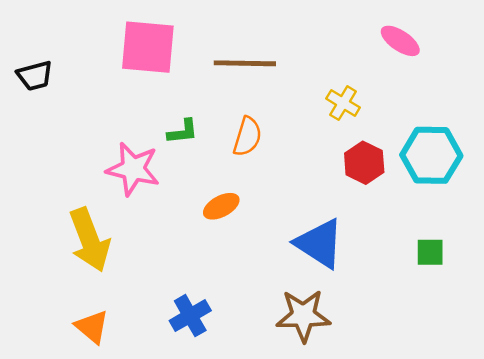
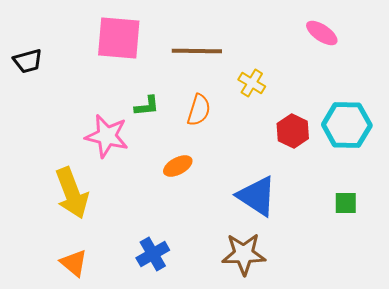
yellow cross: (343, 103) -> (252, 83), moved

